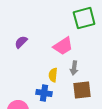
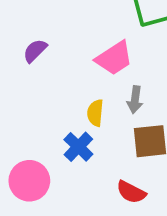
blue cross: (44, 93) -> (78, 147), turned 35

